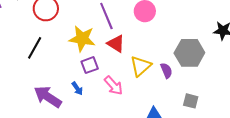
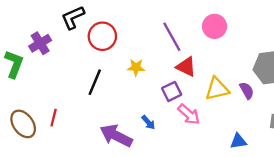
yellow star: (82, 39) -> (136, 67), moved, size x0.6
purple square: (90, 65) -> (172, 91), moved
yellow triangle: (141, 66) -> (217, 89), turned 35

